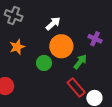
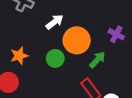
white arrow: (53, 24) -> (55, 22), moved
orange star: (17, 47) -> (19, 56), moved

